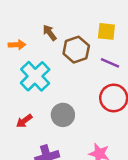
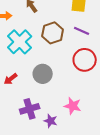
brown hexagon: (76, 50) -> (53, 33), moved

